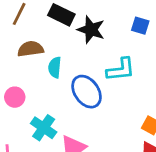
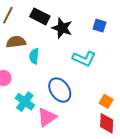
cyan L-shape: (121, 70) -> (84, 59), turned 30
blue ellipse: (87, 92) -> (60, 90), moved

